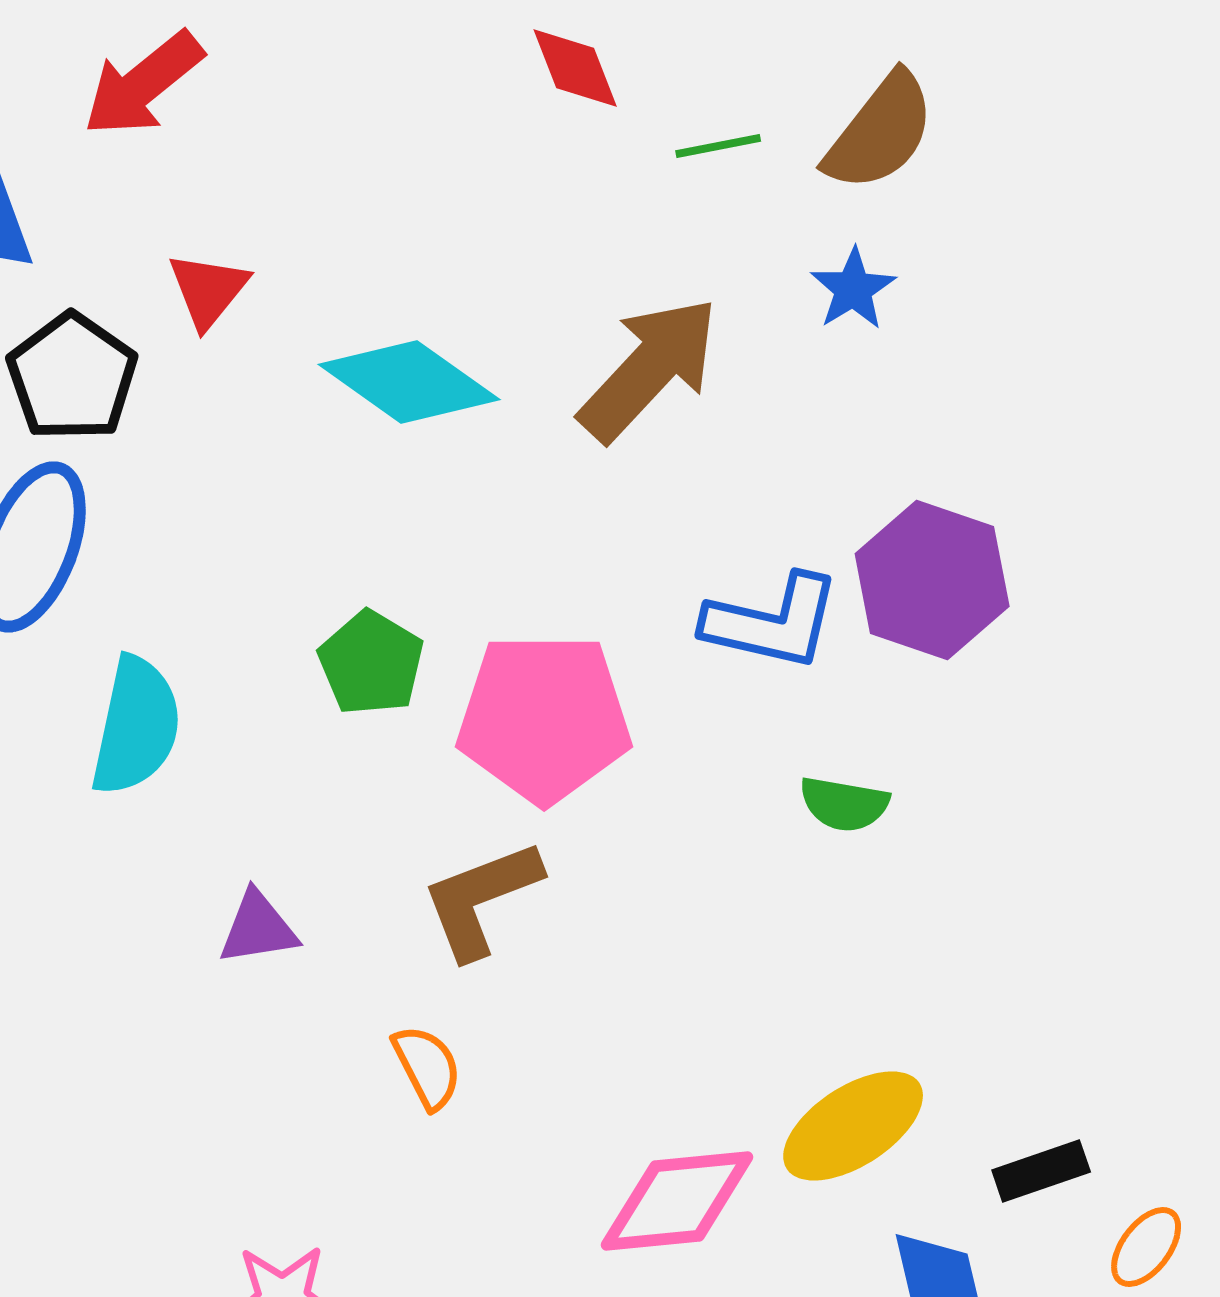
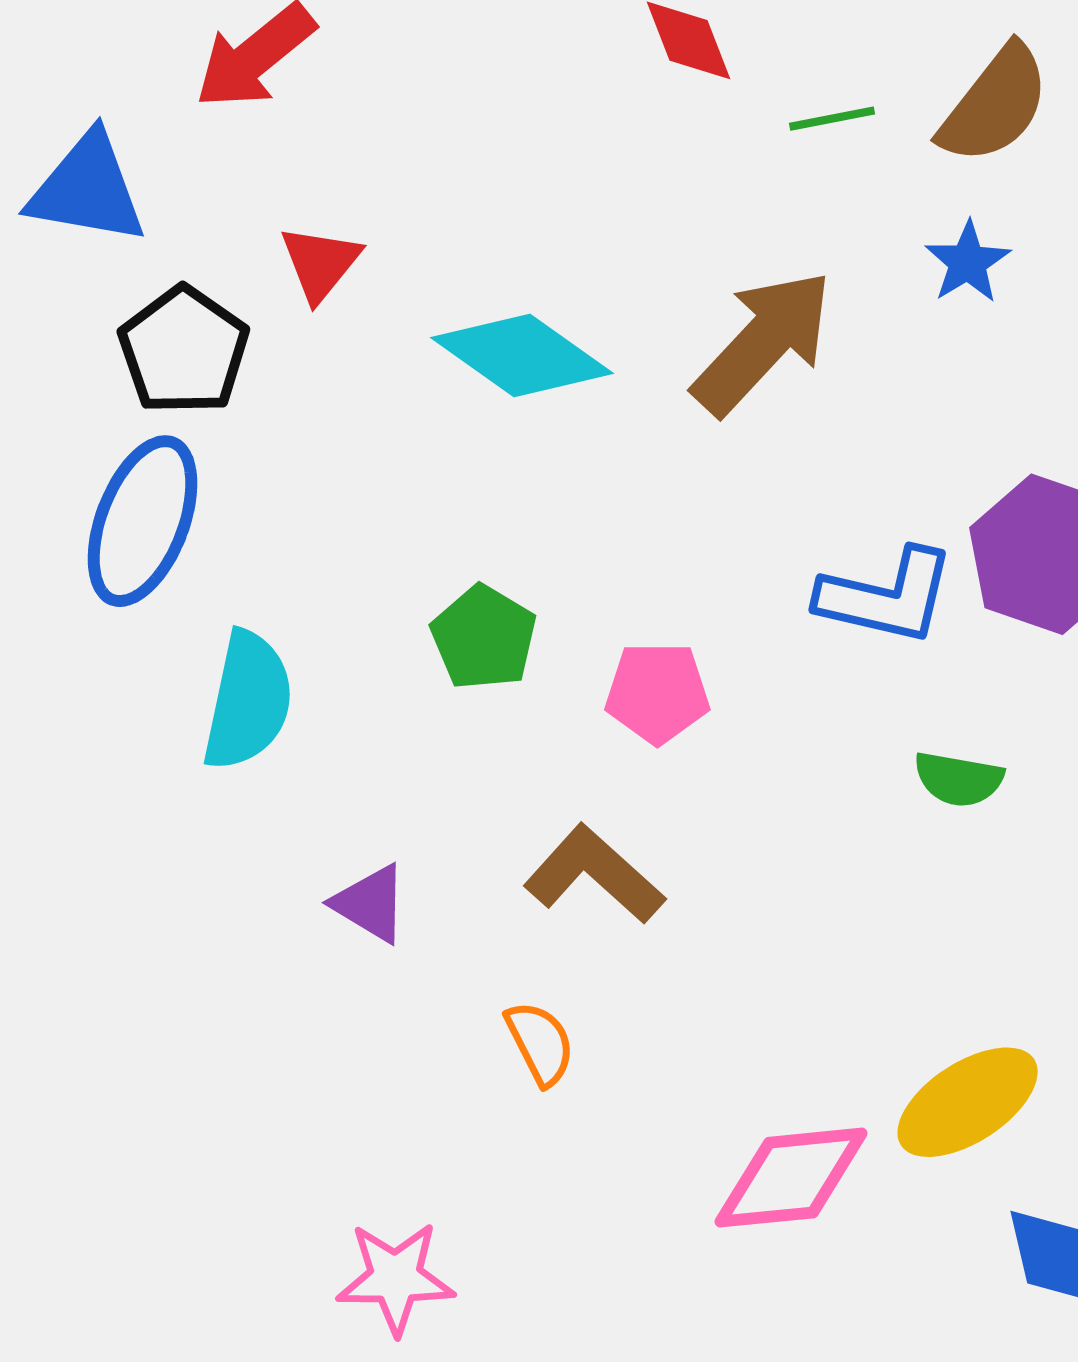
pink pentagon: (544, 718) -> (657, 693), size x0.6
brown L-shape: (481, 899) -> (594, 874), turned 63
purple triangle: (258, 928) -> (370, 904), turned 40

